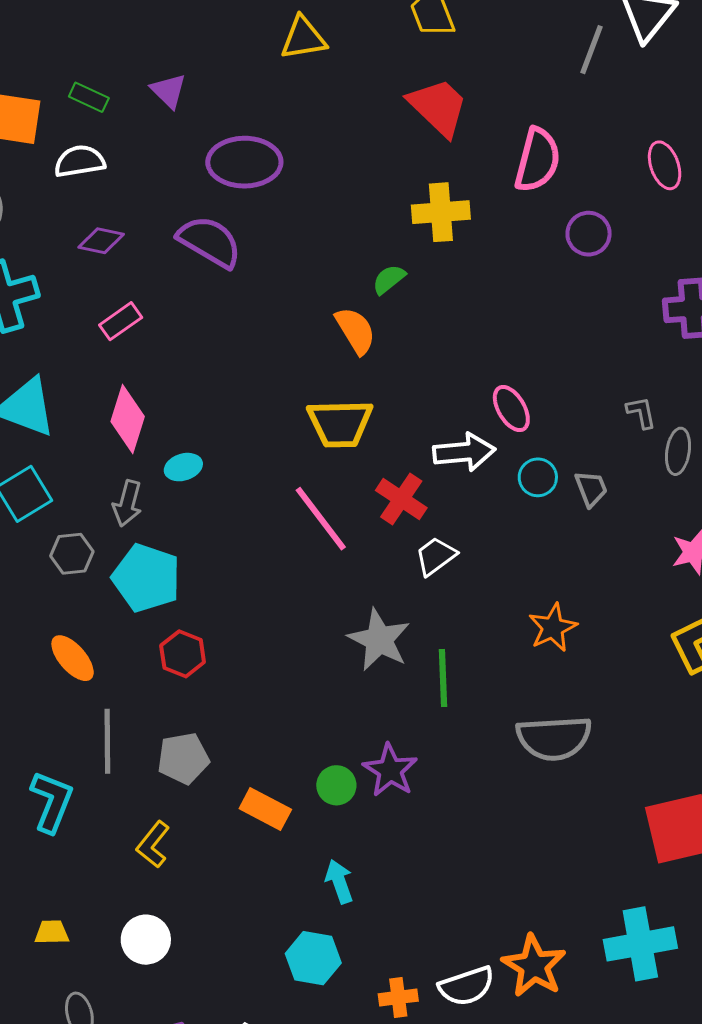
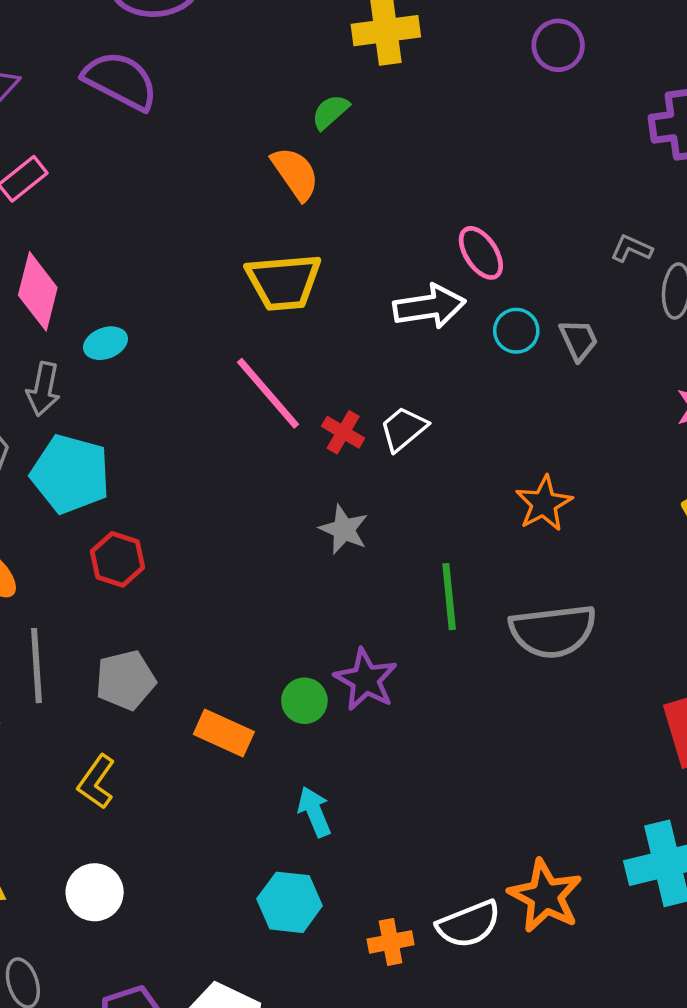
gray L-shape: (641, 413) -> (631, 249), turned -51
red cross: (401, 499) -> (343, 432), moved, size x0.7
gray star: (379, 640) -> (344, 529), size x0.7
green line: (443, 678) -> (449, 597), moved

